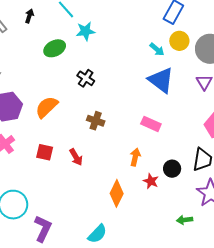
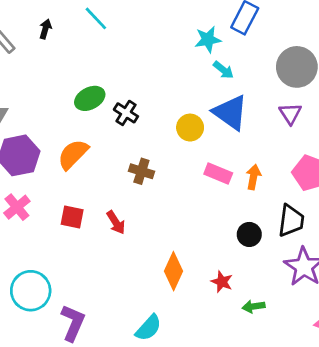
cyan star: (86, 31) -> (208, 39), moved
yellow circle: (179, 41) -> (190, 128), moved
green ellipse: (55, 48) -> (90, 98), moved
orange arrow: (135, 157) -> (253, 177), moved
red star: (151, 181) -> (222, 282), moved
green arrow: (185, 220) -> (254, 306), moved

